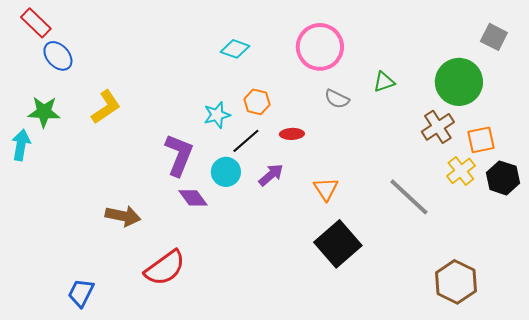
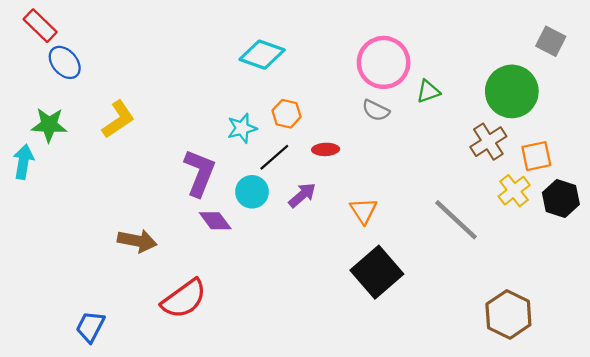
pink circle: (320, 47) -> (384, 62), moved
cyan diamond: (235, 49) -> (262, 55), size x1.4

